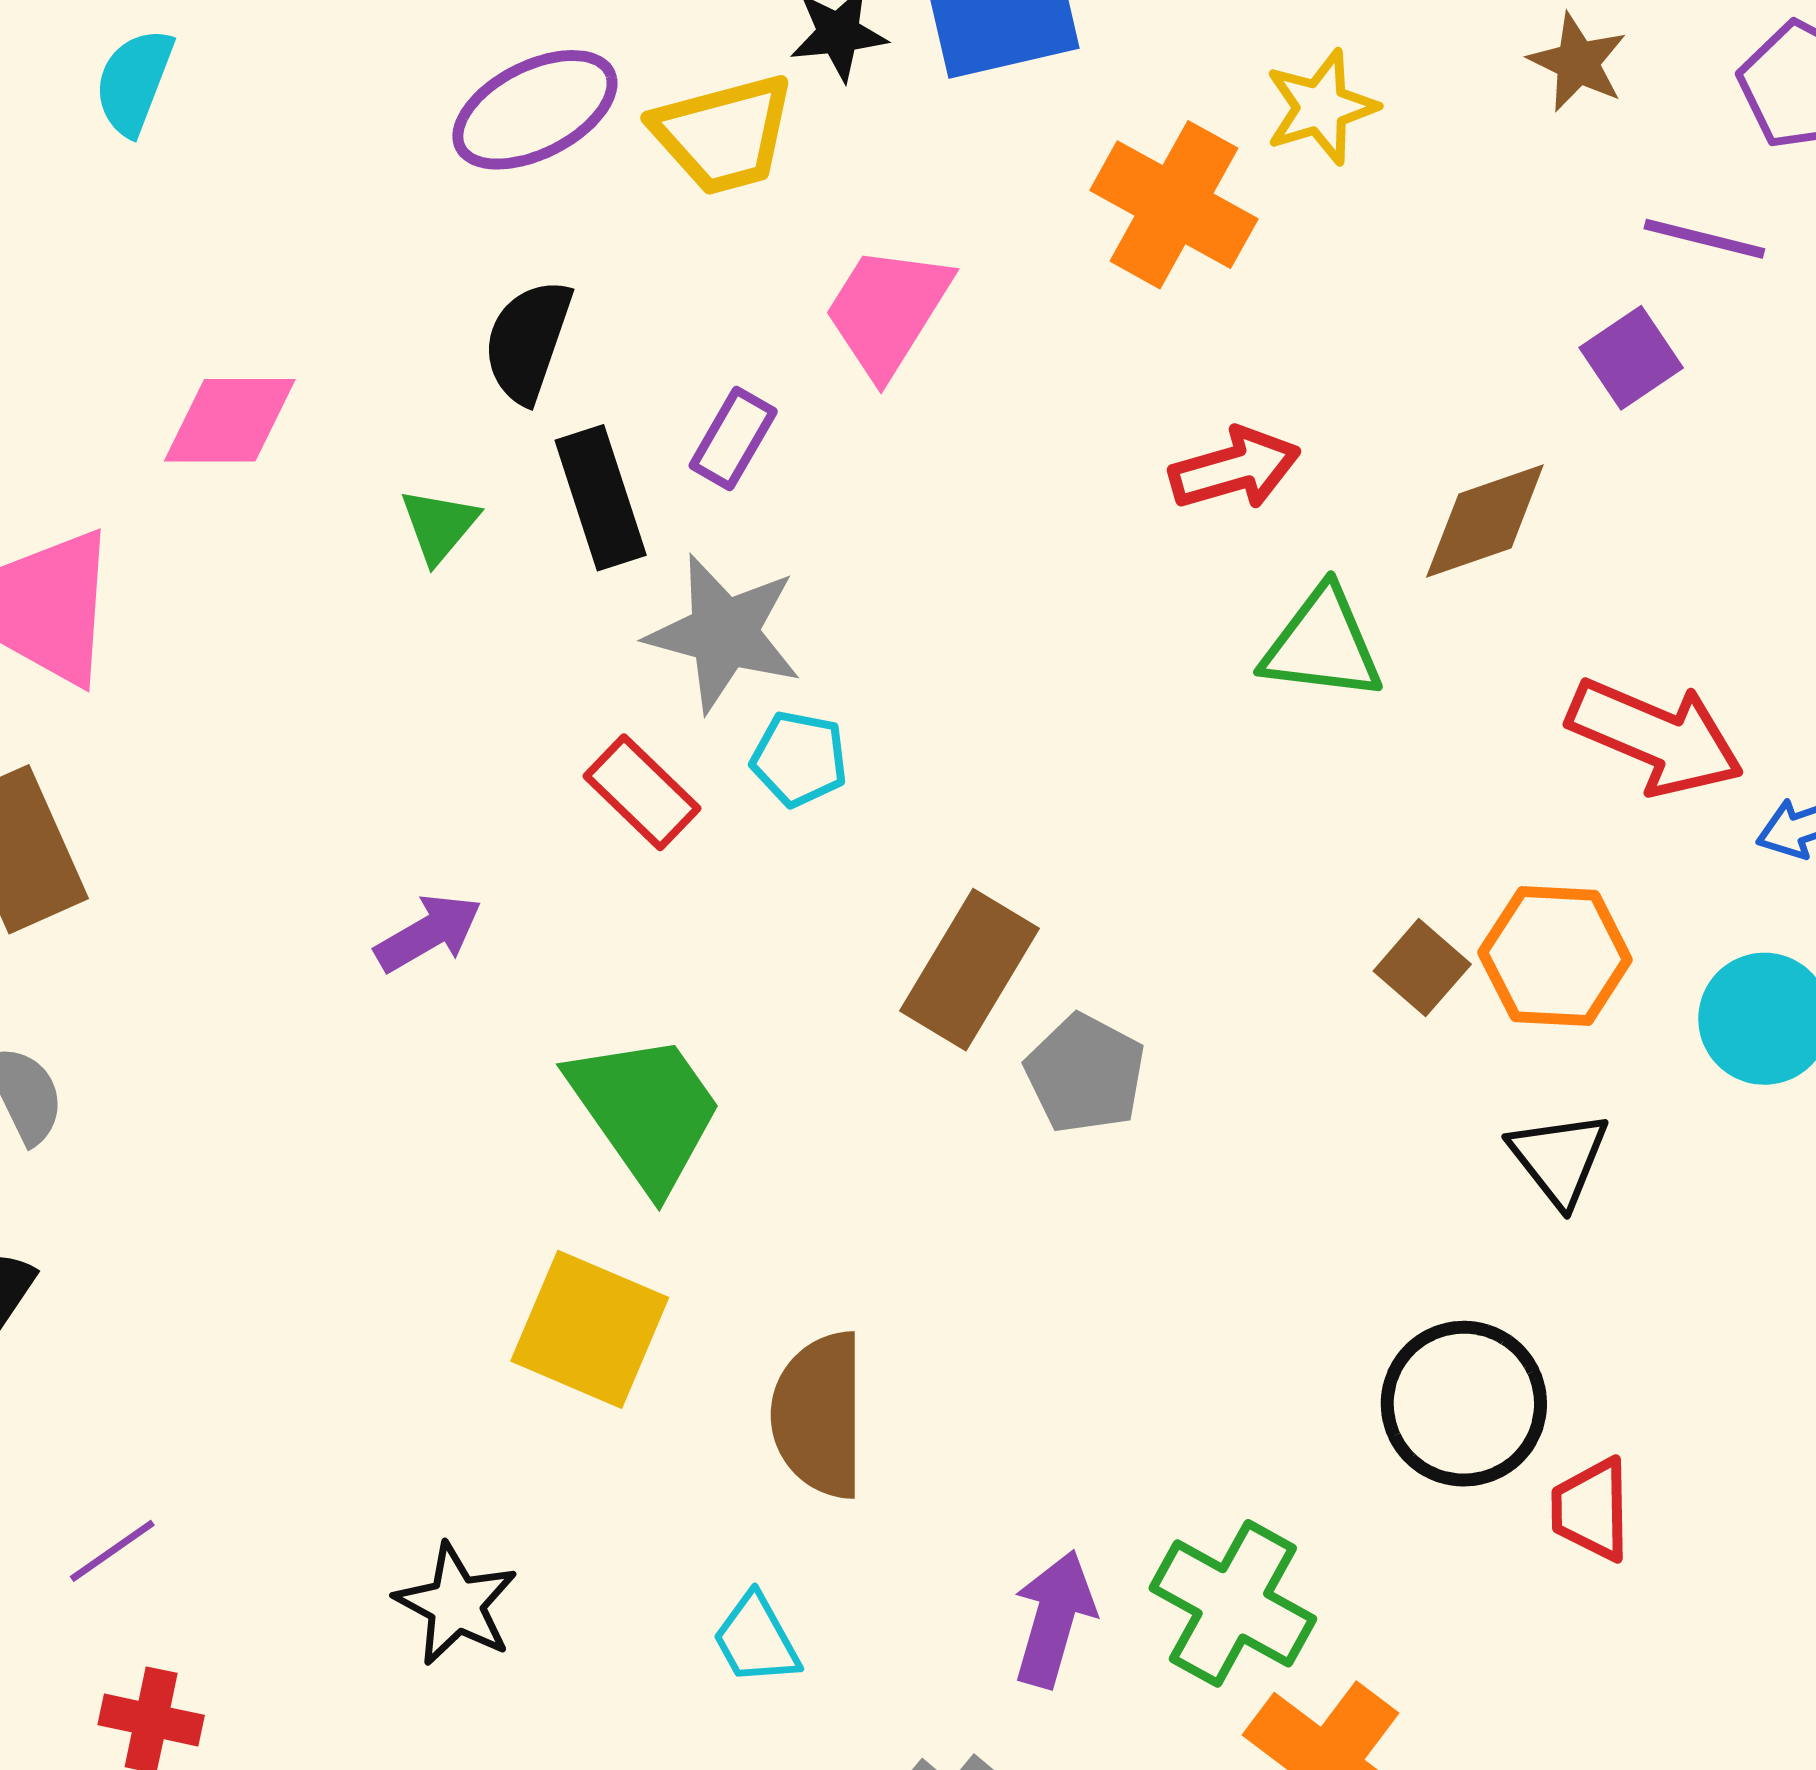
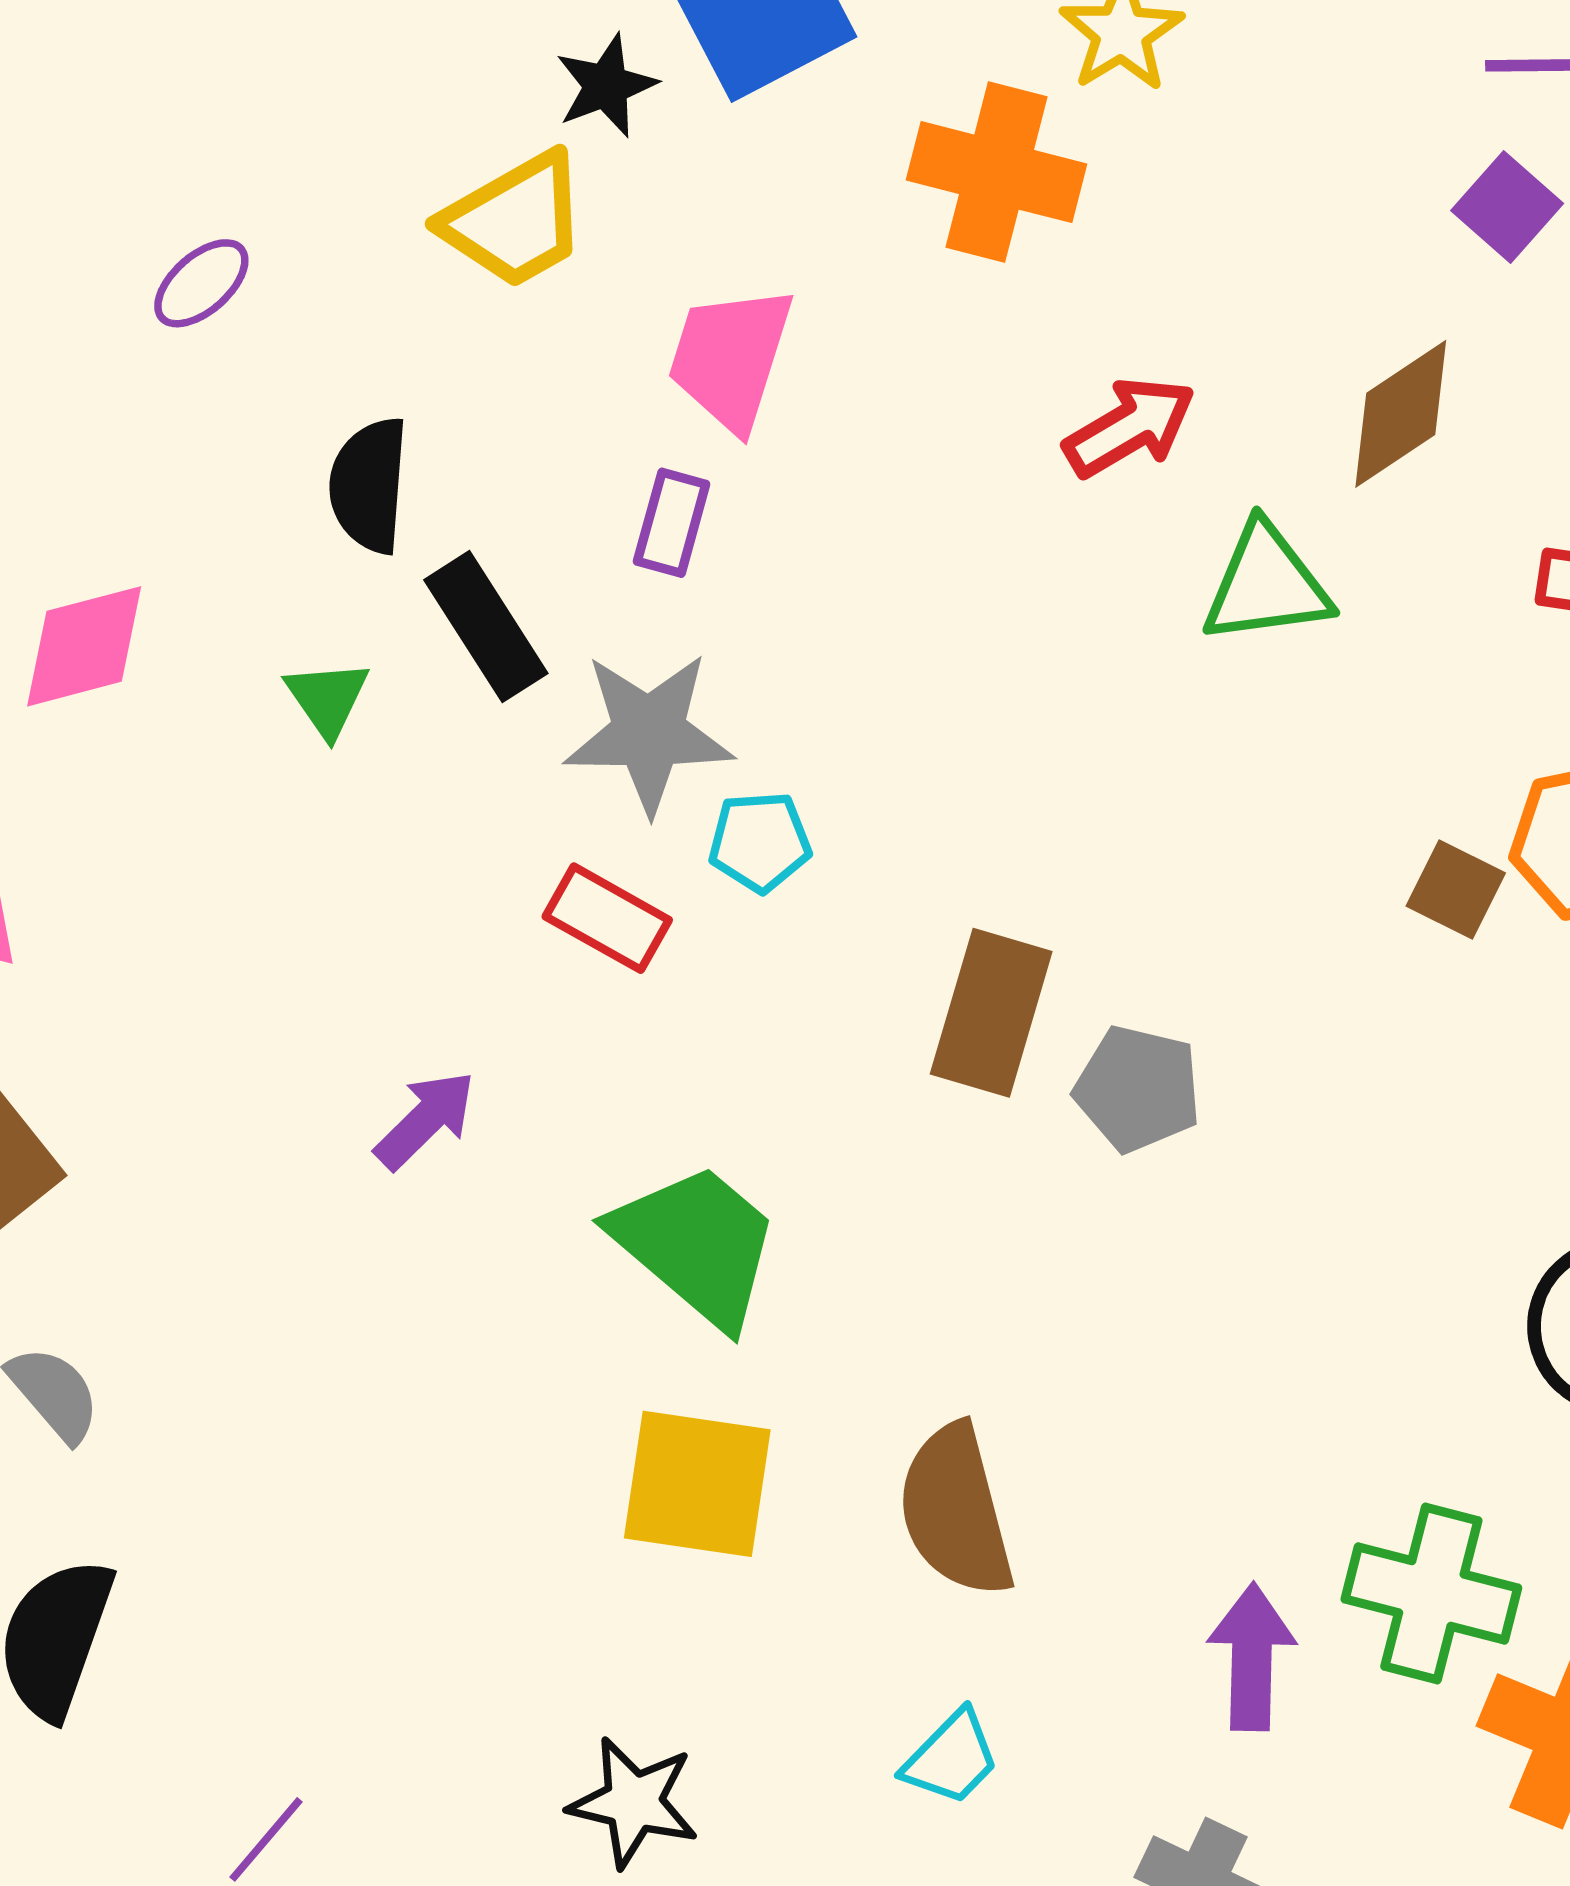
purple ellipse: (535, 110) -> (201, 283), moved, size x0.6
purple rectangle: (733, 439) -> (672, 523), moved
cyan trapezoid: (756, 1639) -> (951, 1758), turned -92

